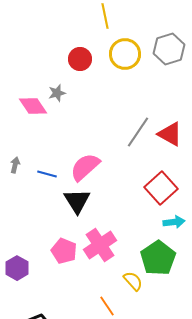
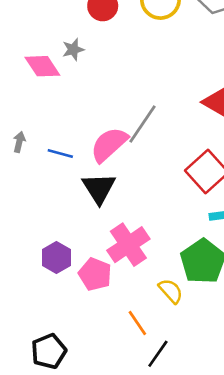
gray line: (138, 132) -> (142, 124), moved
pink pentagon: (64, 251) -> (95, 274), moved
purple hexagon: (17, 268) -> (56, 258), moved

